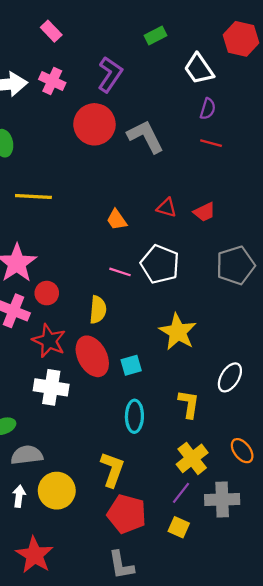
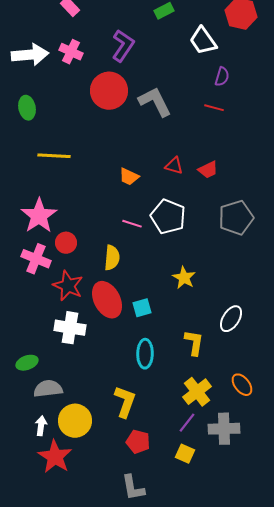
purple semicircle: (208, 109) -> (222, 77), moved
orange trapezoid: (117, 220) -> (129, 177), turned -30
yellow star: (178, 332) -> (184, 278), size x0.7
red pentagon: (127, 514) -> (138, 442), size x0.7
red star: (35, 555) -> (55, 457), moved

